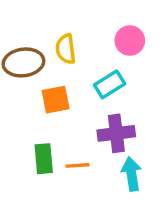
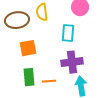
cyan rectangle: (110, 84) -> (68, 33), turned -54
orange square: (56, 100) -> (28, 48), moved

